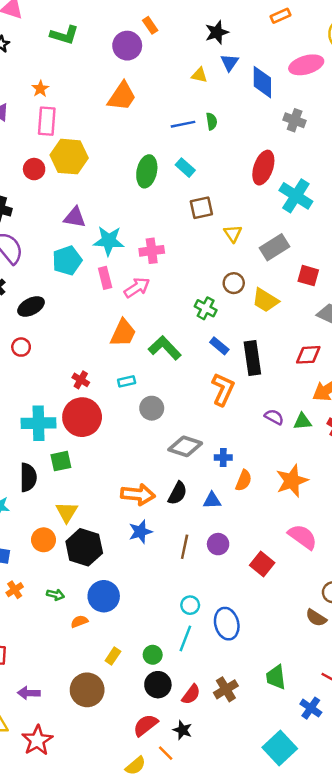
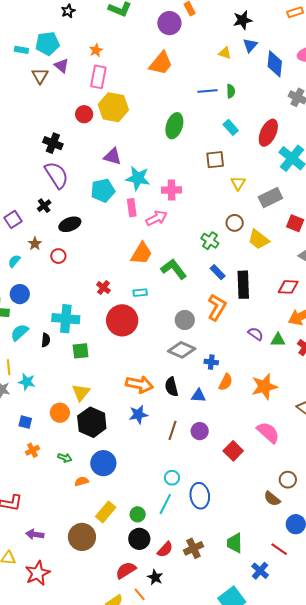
cyan rectangle: (185, 168) -> (231, 127), moved
gray circle: (152, 408) -> (185, 320), moved
red circle: (82, 417) -> (122, 320), moved
black semicircle: (28, 477) -> (46, 340), moved, size x0.6
black semicircle: (178, 493) -> (171, 387), turned 132
yellow rectangle: (113, 656) -> (106, 512), size x1.5

